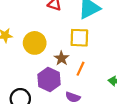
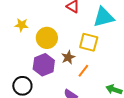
purple hexagon: (49, 80) -> (44, 65), moved

